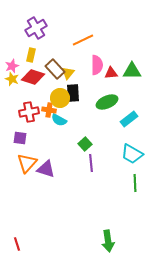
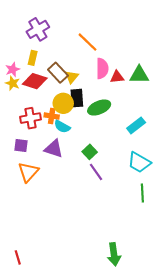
orange line: (83, 40) -> (88, 42), turned 70
green ellipse: (107, 102) -> (99, 108), moved
purple line: (91, 163) -> (96, 172), turned -30
purple triangle: (46, 169) -> (54, 149), moved

